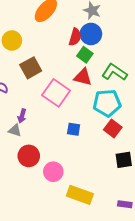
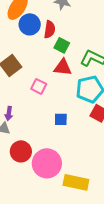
blue circle: (91, 34) -> (30, 24), moved
pink square: (56, 93) -> (39, 86), size x0.6
pink circle: (53, 172) -> (47, 163), size x1.5

